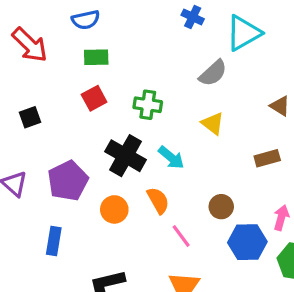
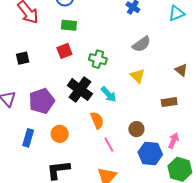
cyan triangle: (243, 33) -> (177, 13), moved, size x0.7
orange circle: (114, 209) -> (60, 134), moved

